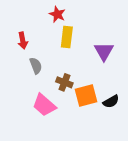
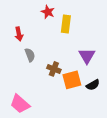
yellow rectangle: (67, 37) -> (66, 24), moved
purple triangle: (104, 51) -> (87, 56), moved
pink trapezoid: (44, 105) -> (20, 104), moved

